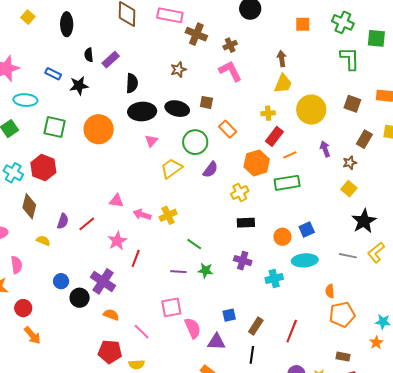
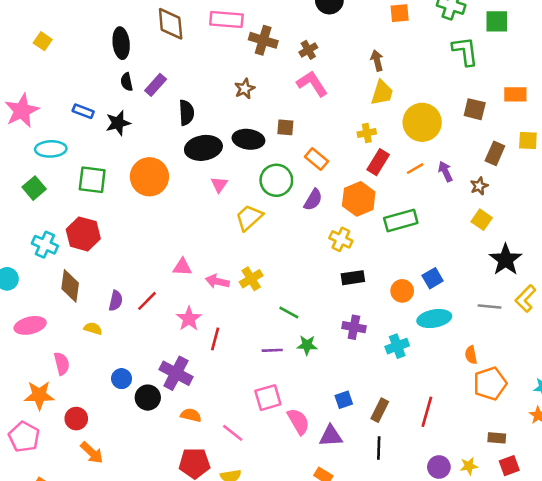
black ellipse: (67, 24) -> (121, 43), moved
orange line: (290, 155) -> (415, 169), moved
purple semicircle: (210, 170) -> (313, 200), moved
yellow cross: (240, 192) -> (341, 239), turned -30

